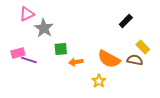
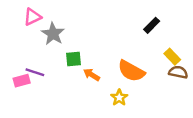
pink rectangle: (18, 53) -> (22, 81), moved
brown semicircle: (135, 60) -> (178, 72), moved
orange arrow: (76, 62) -> (92, 75), turned 40

